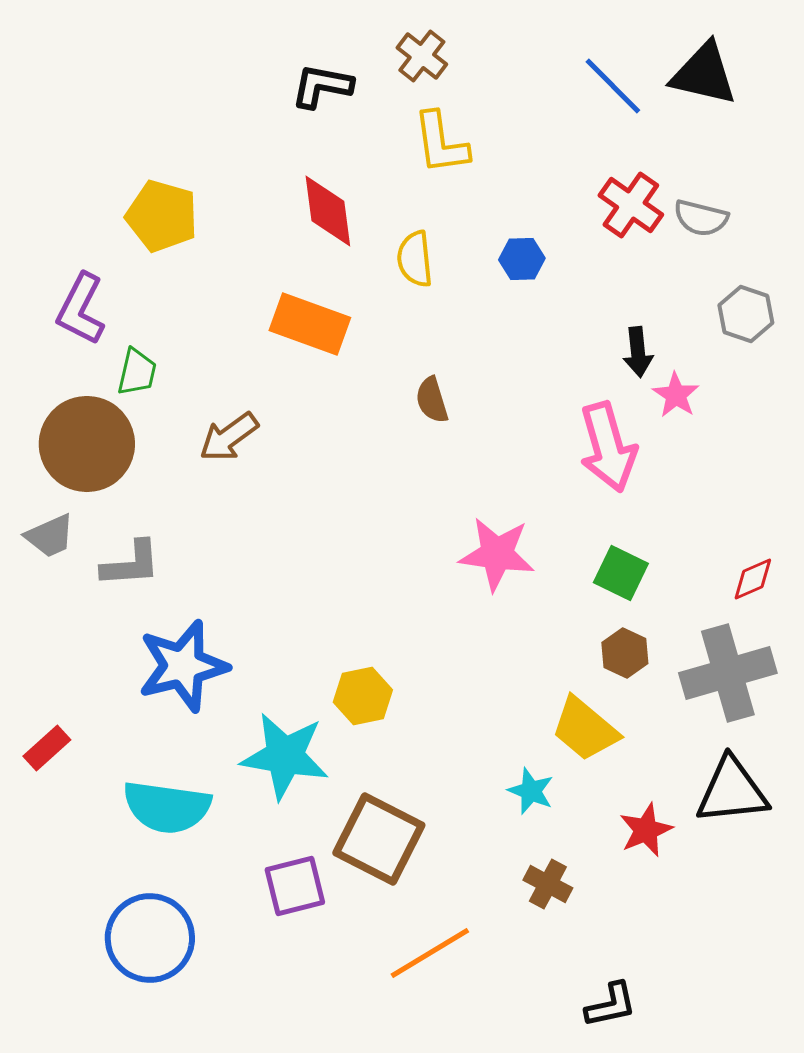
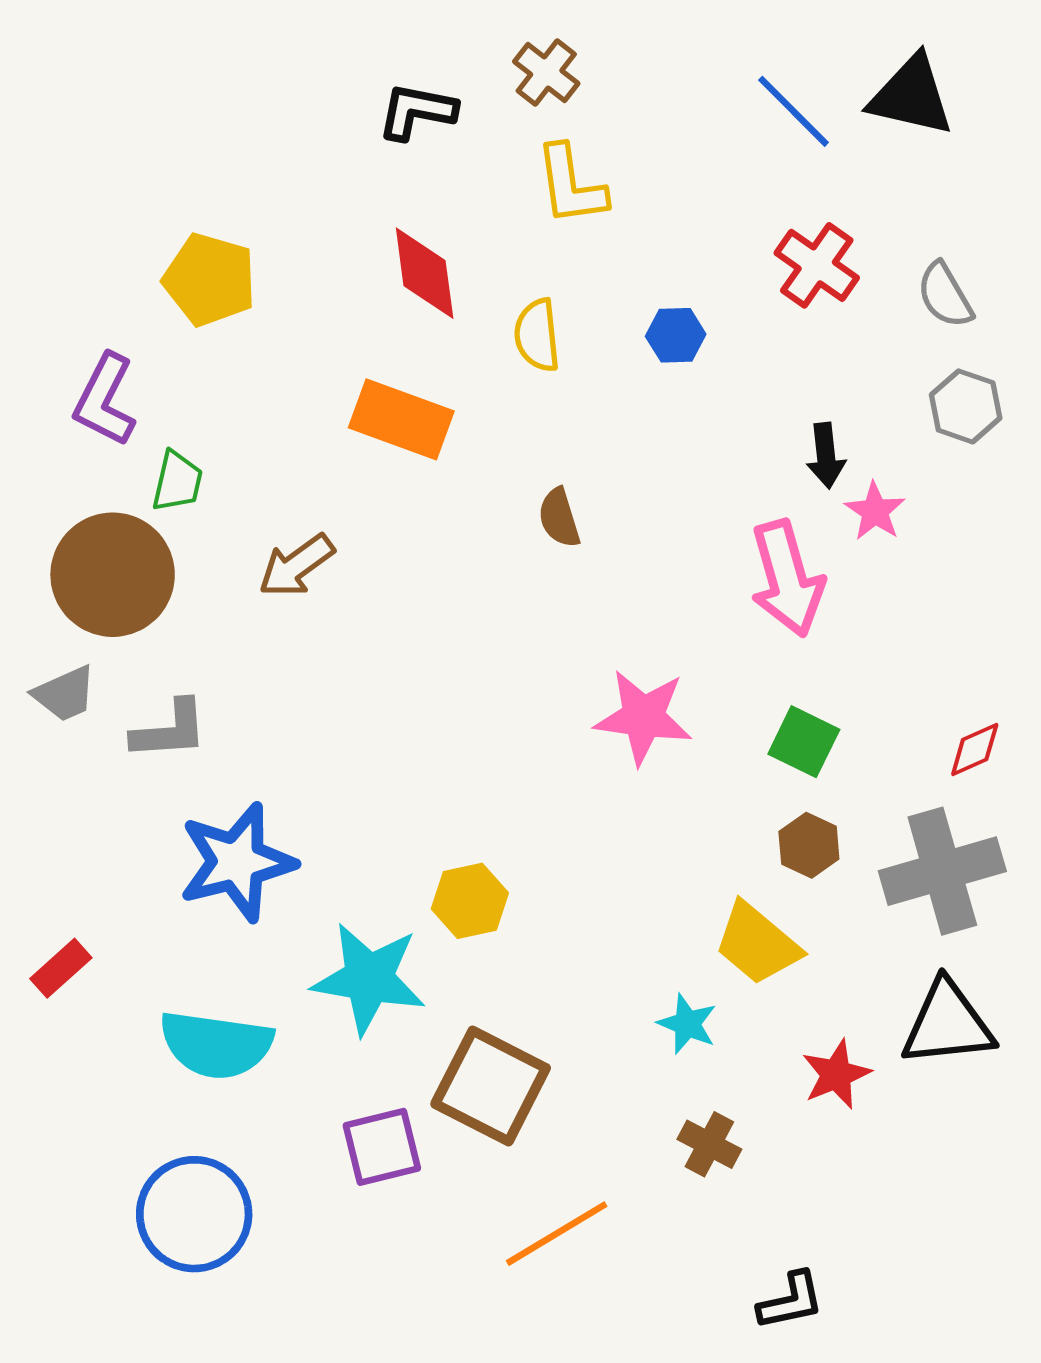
gray semicircle: (701, 218) -> (945, 295), moved, turned 46

